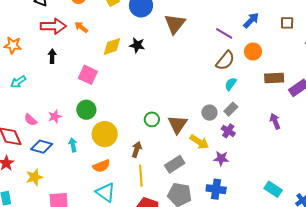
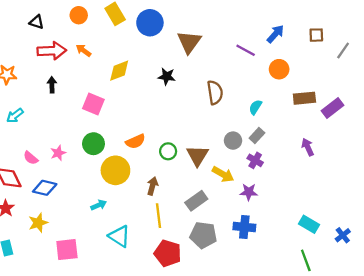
black star: (137, 45) -> (167, 76), moved
brown semicircle: (225, 61) -> (215, 92), moved, turned -45
cyan arrow: (73, 145) -> (99, 205), moved, turned 80
orange semicircle: (101, 166) -> (135, 141), moved

